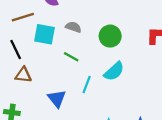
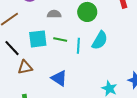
cyan square: (45, 34) -> (38, 39), moved
cyan line: (87, 85) -> (78, 46), moved

